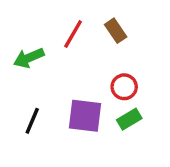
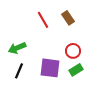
red line: (73, 34) -> (43, 20), turned -60
green arrow: (29, 58) -> (17, 48), moved

